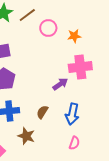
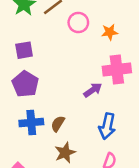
brown semicircle: (42, 112) -> (58, 124), moved
brown star: (26, 136) -> (65, 153), moved, turned 30

